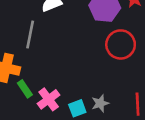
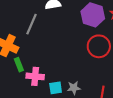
pink cross: (49, 99) -> (35, 76), turned 30

